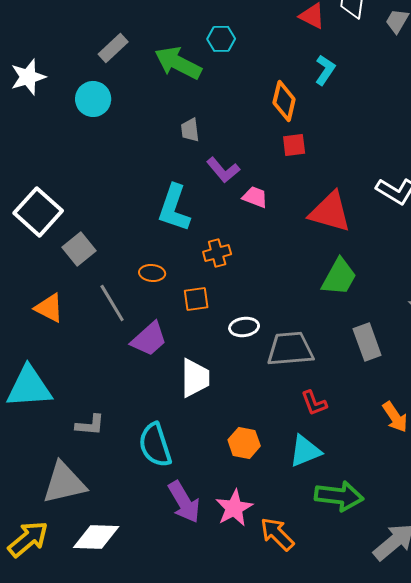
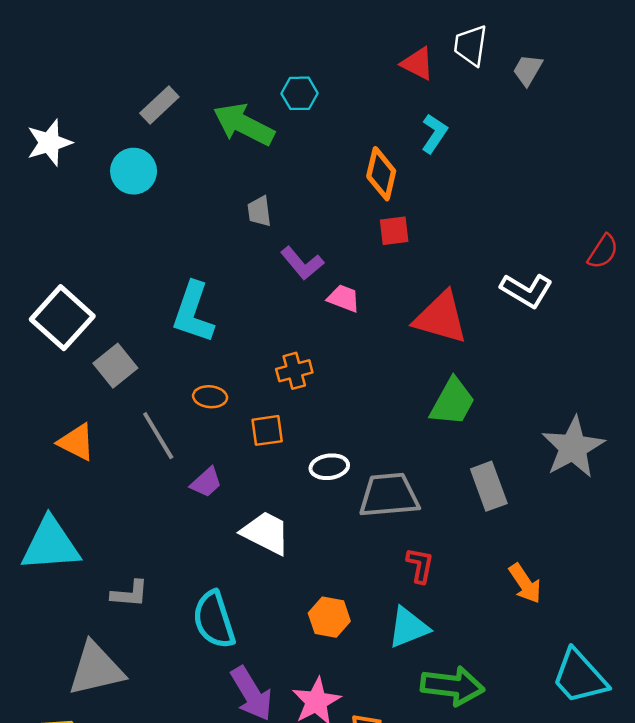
cyan L-shape: (174, 208) -> (193, 312), moved
purple trapezoid: (149, 339) -> (206, 482), size x0.7
white trapezoid: (195, 378) -> (266, 533), turned -63
red L-shape: (314, 403) -> (420, 565), turned -148

